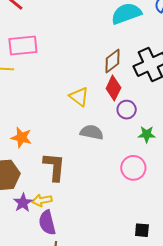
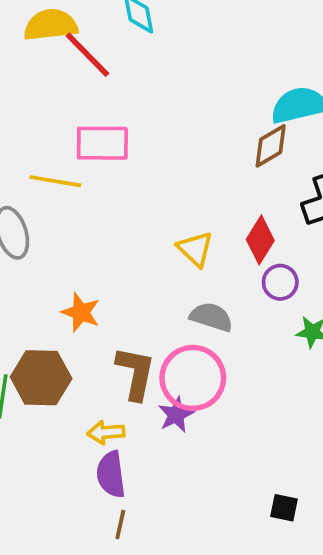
brown diamond: (112, 61) -> (271, 146), moved
pink circle: (133, 168) -> (193, 378), moved, size x1.4
purple star: (23, 203) -> (176, 415), moved

